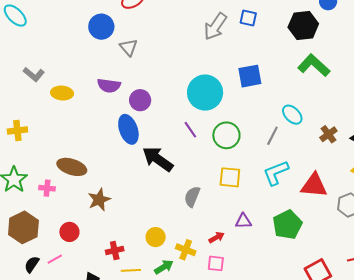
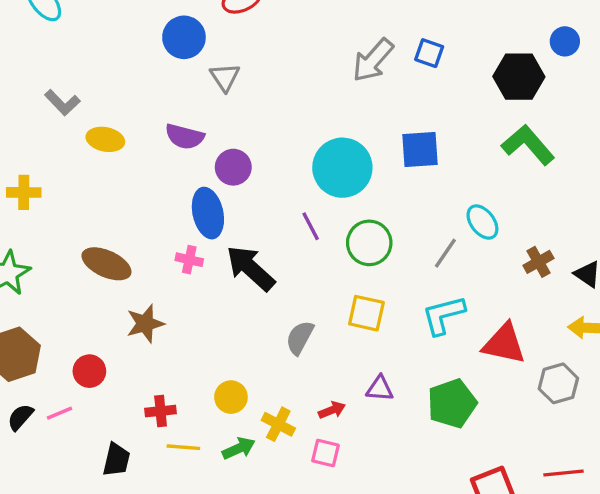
pink cross: (47, 188) -> (189, 260), moved

